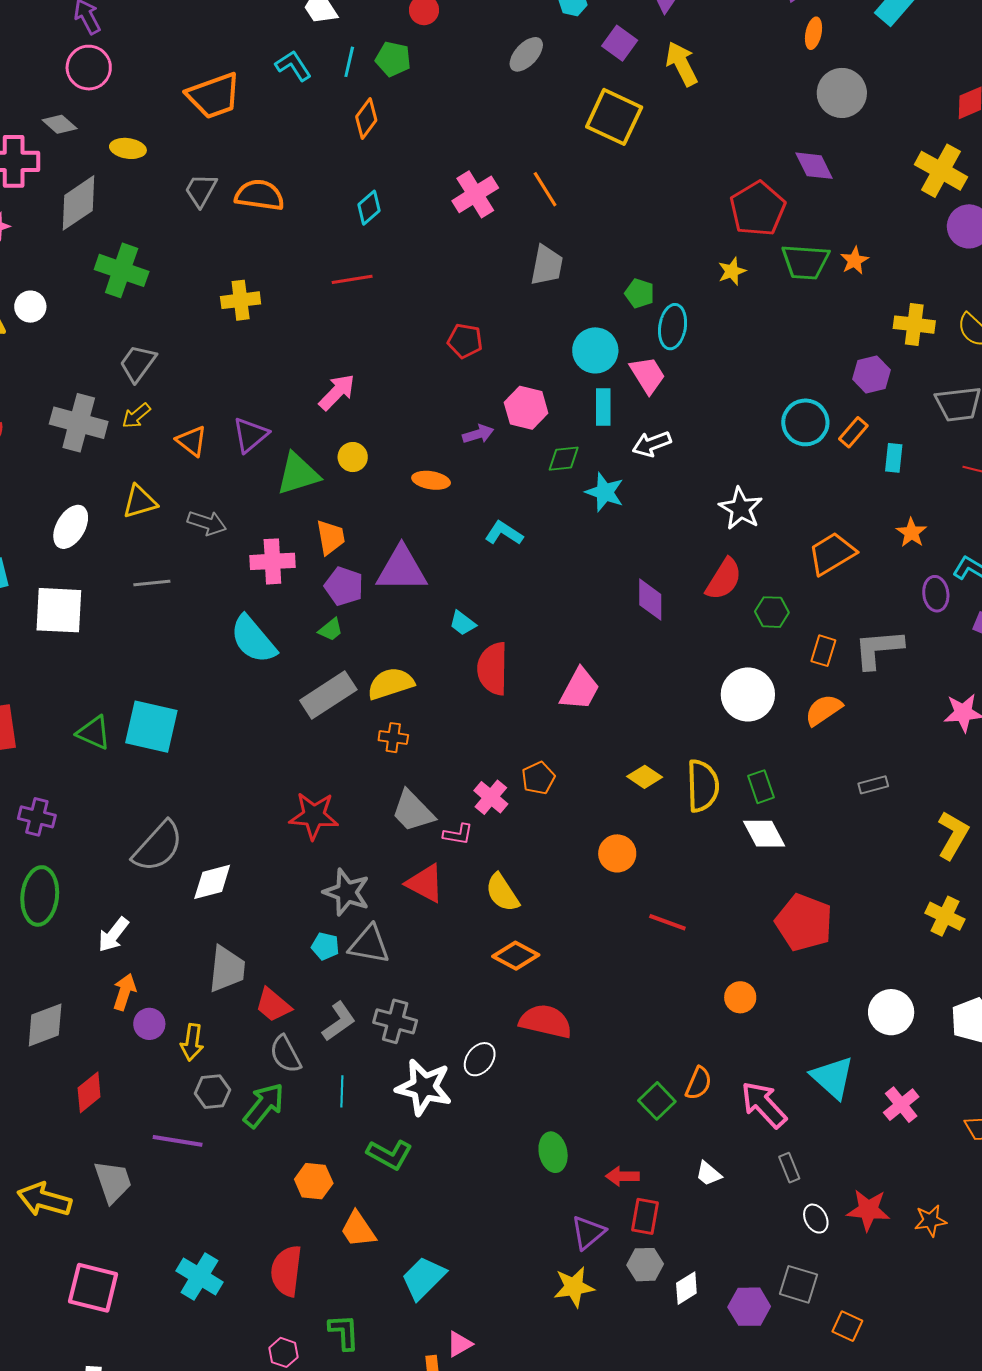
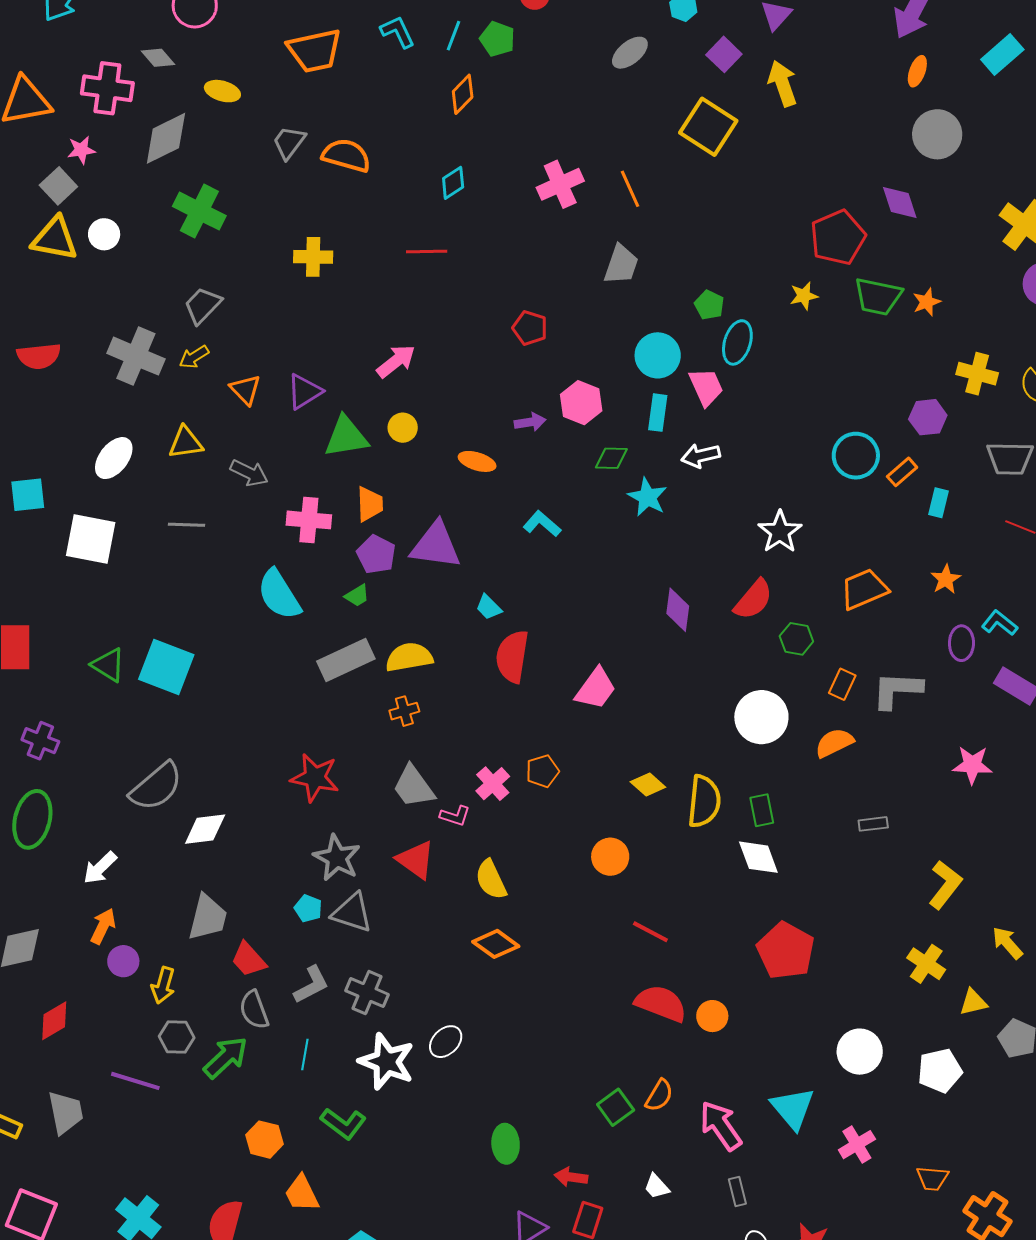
orange cross: (393, 738) -> (404, 711), turned -32
red semicircle: (546, 1021) -> (661, 1003), moved

